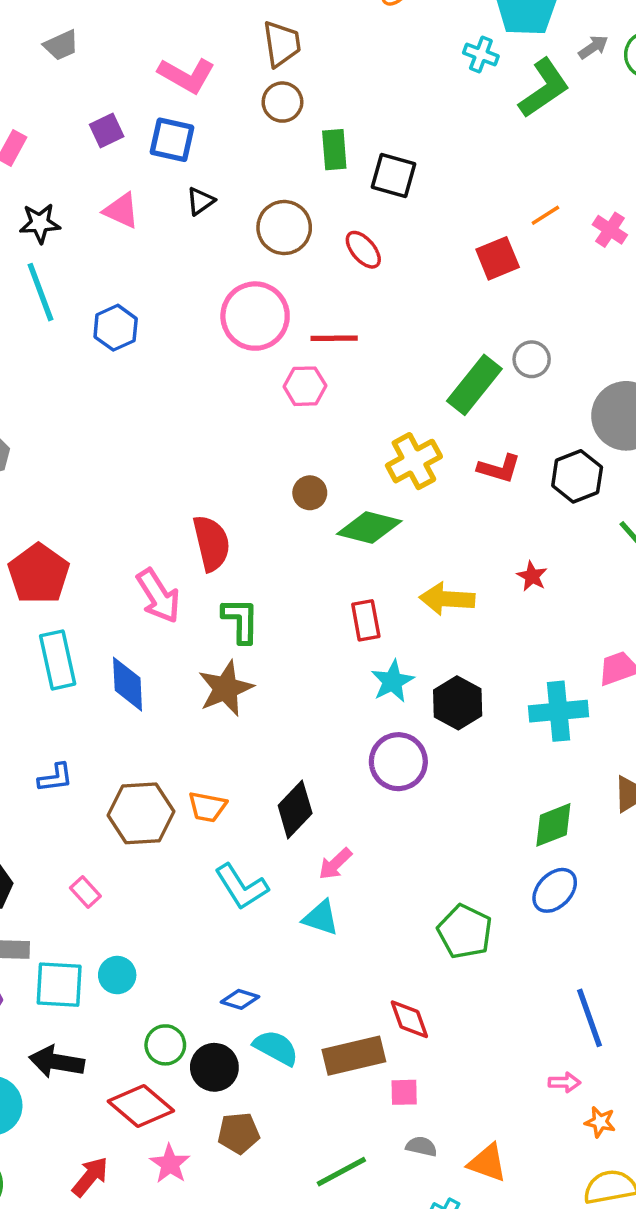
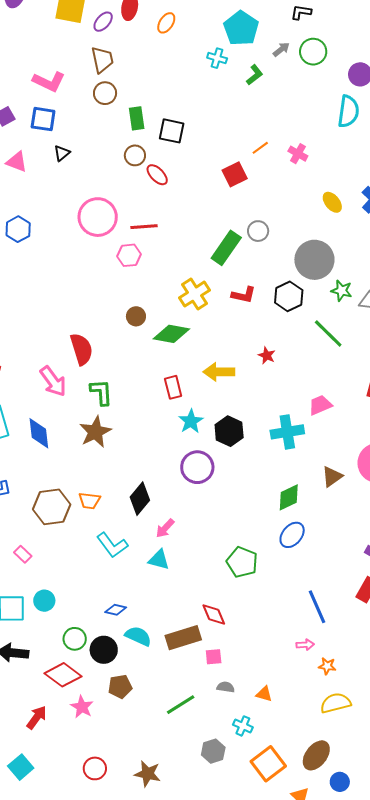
green L-shape: (544, 88) -> (255, 75), size x0.6
brown circle: (284, 228) -> (135, 155), moved, size x0.7
orange triangle: (487, 1163) -> (264, 694), size x0.7

